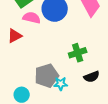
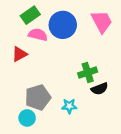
gray pentagon: (47, 76) -> (38, 97), moved
black semicircle: (92, 77) -> (100, 89), moved

